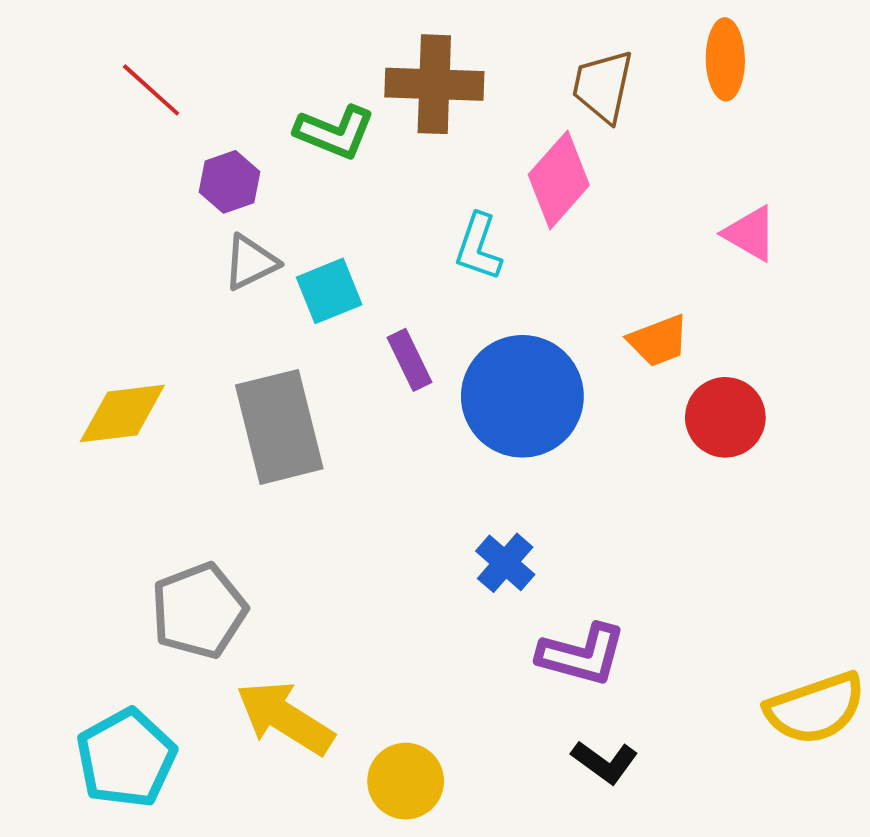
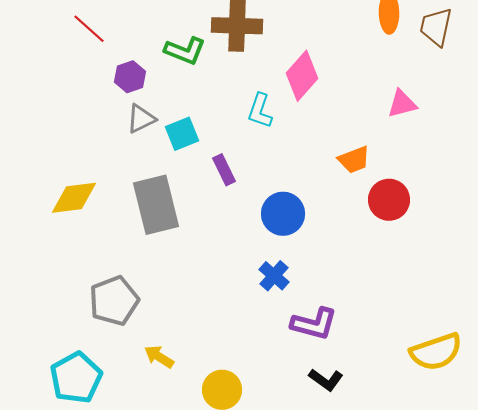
brown trapezoid: (603, 86) -> (436, 27), moved
pink triangle: (750, 234) -> (402, 104), turned -44
blue circle: (522, 396) -> (283, 214), moved, size x0.7
yellow arrow: (285, 718) -> (159, 357), size x0.6

